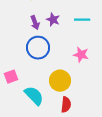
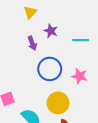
purple star: (53, 20) -> (51, 31), moved
blue circle: (38, 48) -> (50, 69), moved

